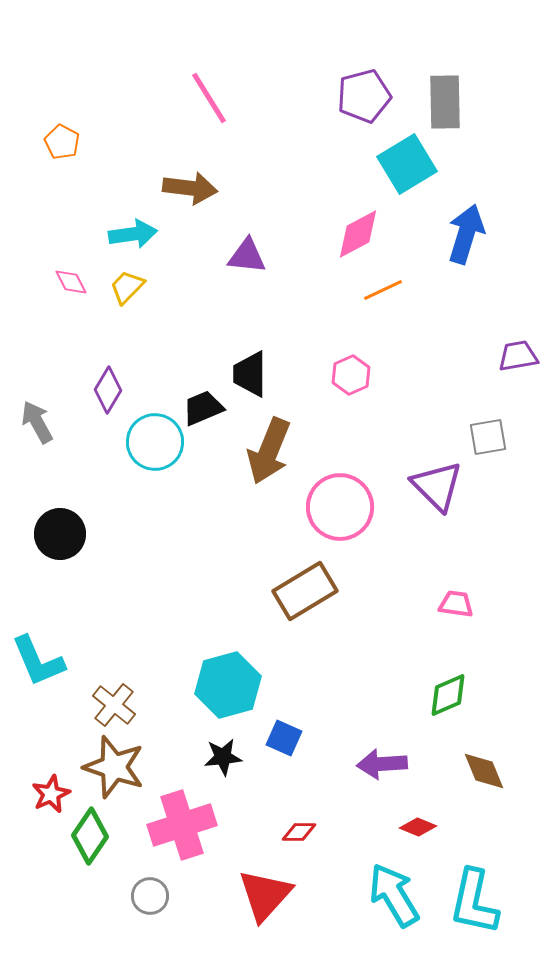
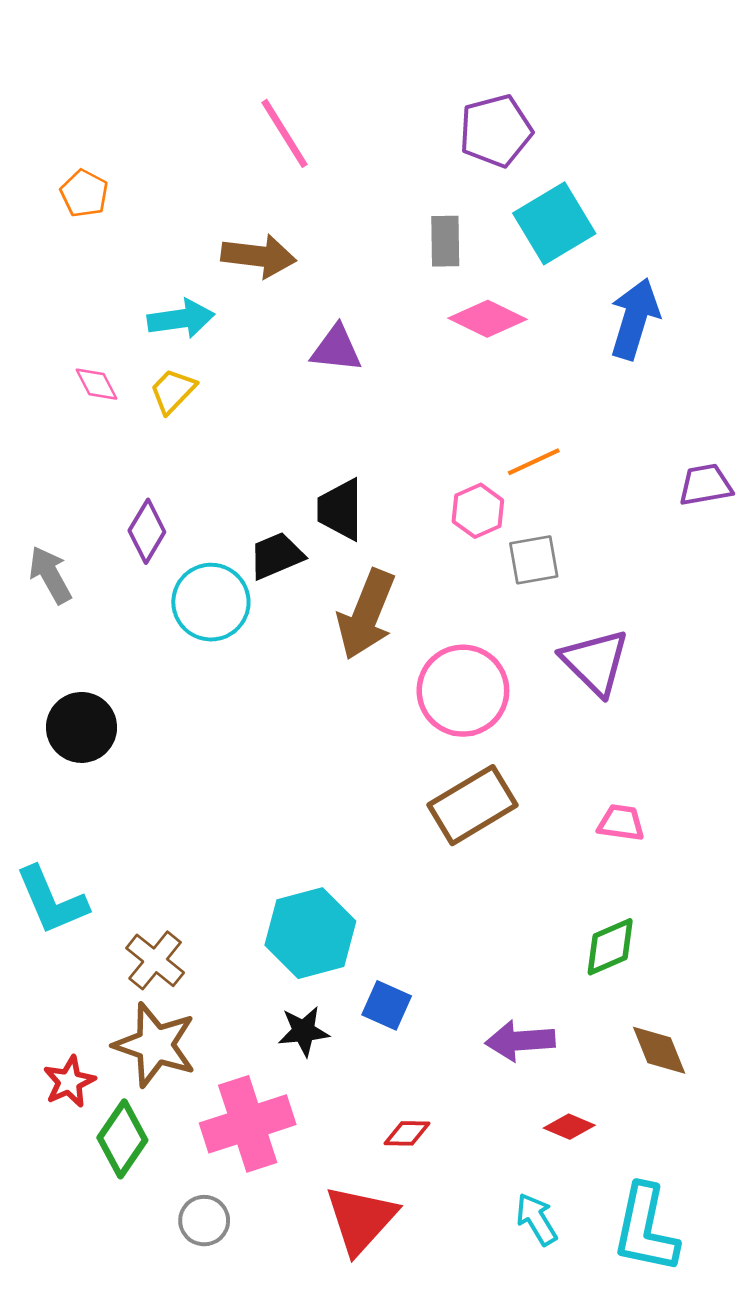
gray rectangle: (445, 102) -> (445, 241), moved, size x0.7
pink diamond: (358, 234) -> (487, 319), turned 54
orange line: (383, 290) -> (534, 462), moved
gray square: (488, 437) -> (534, 560), moved
brown rectangle: (305, 591) -> (472, 805), moved
cyan arrow: (394, 895) -> (537, 1219), size x0.6

